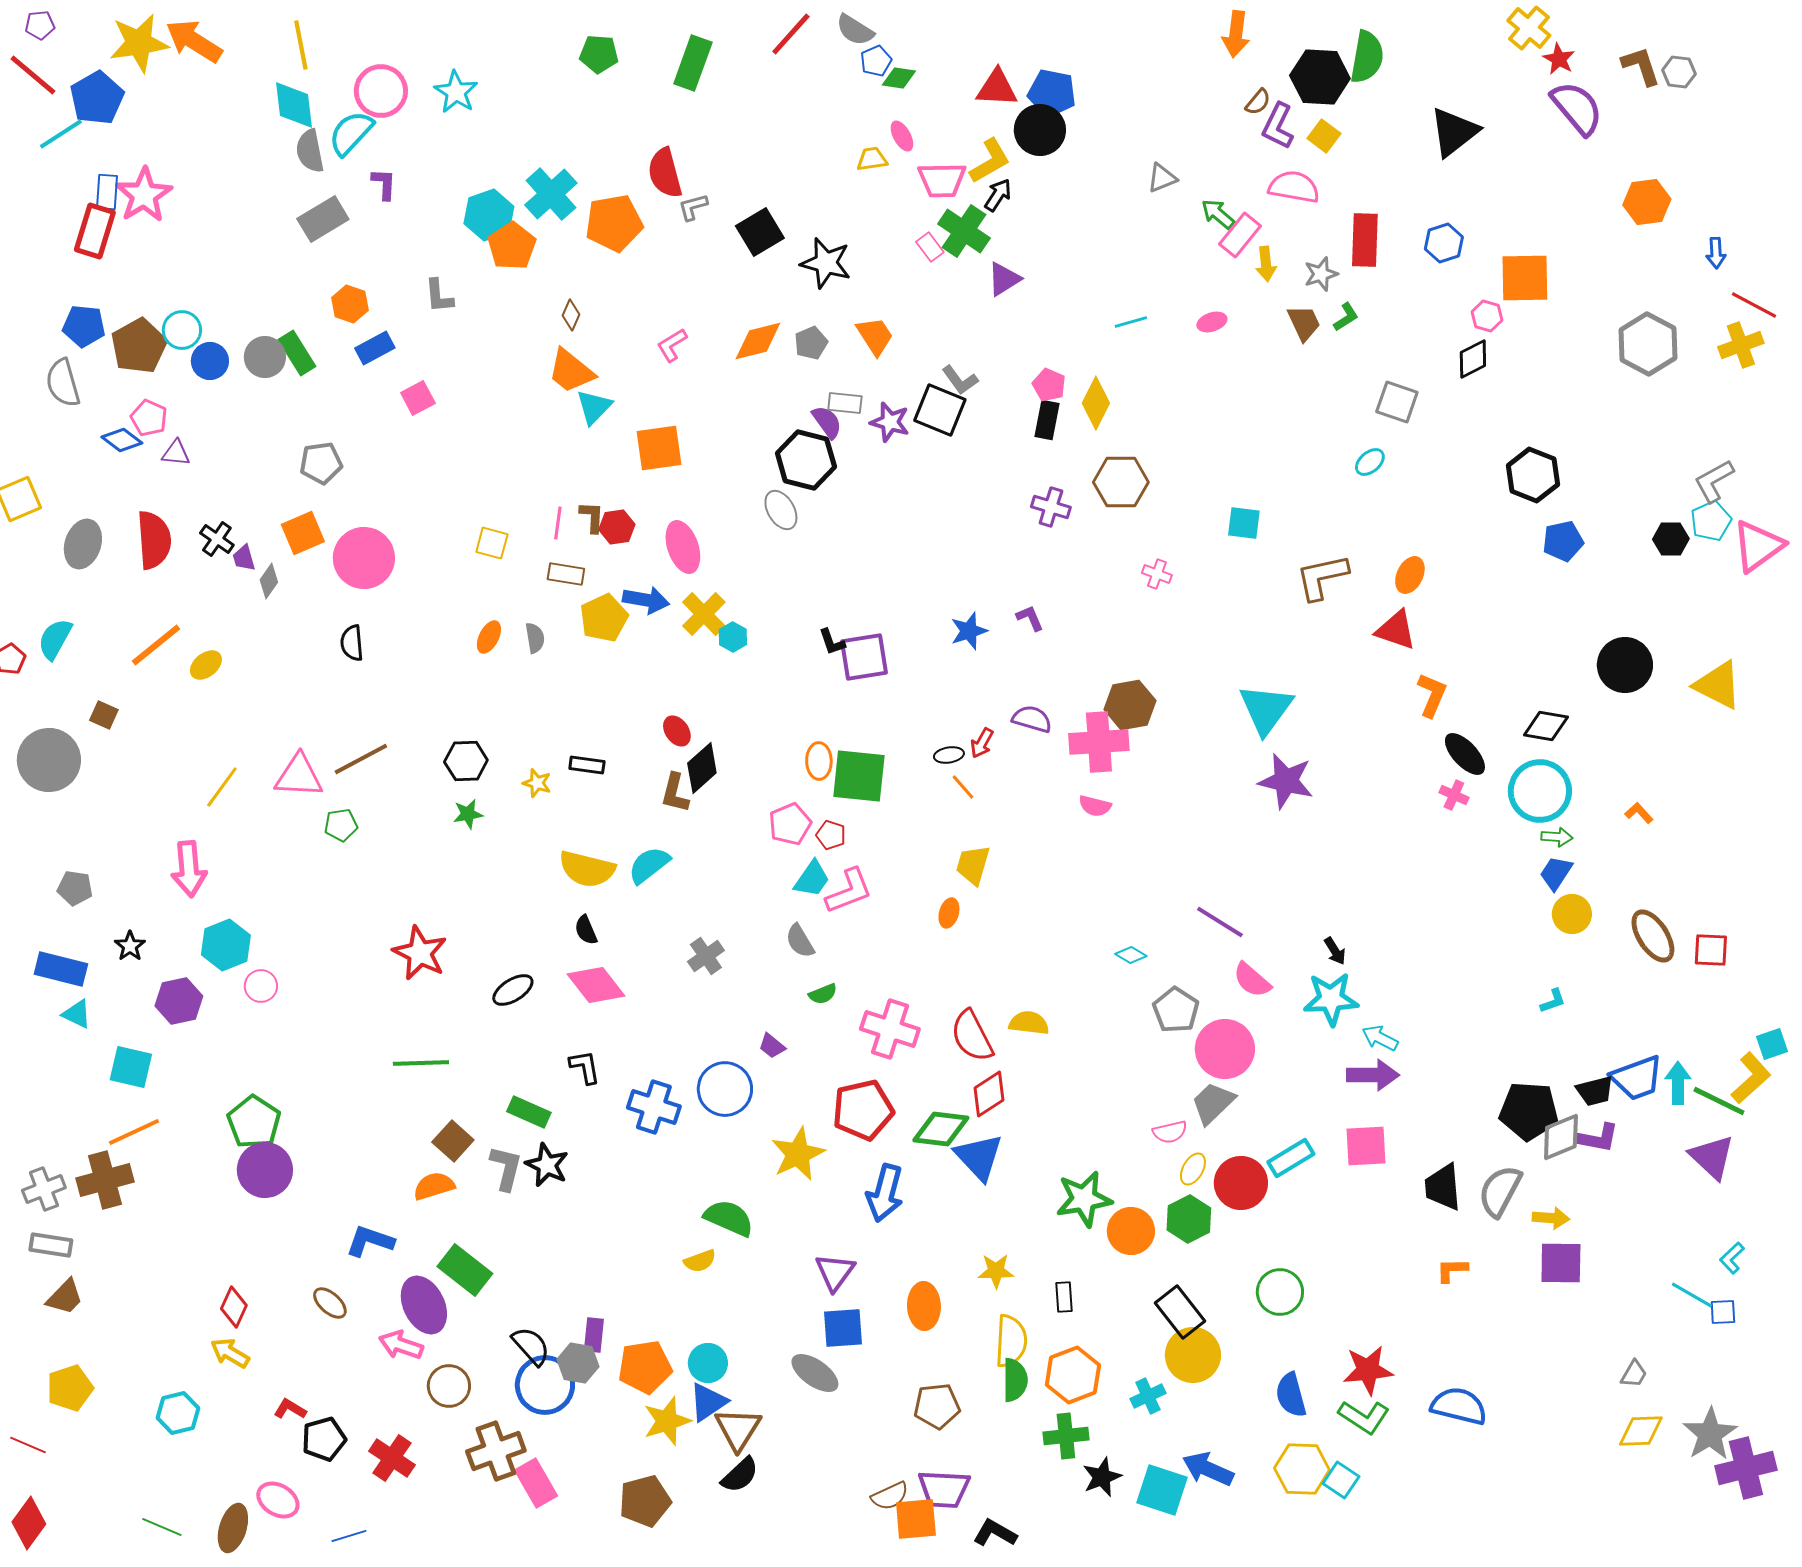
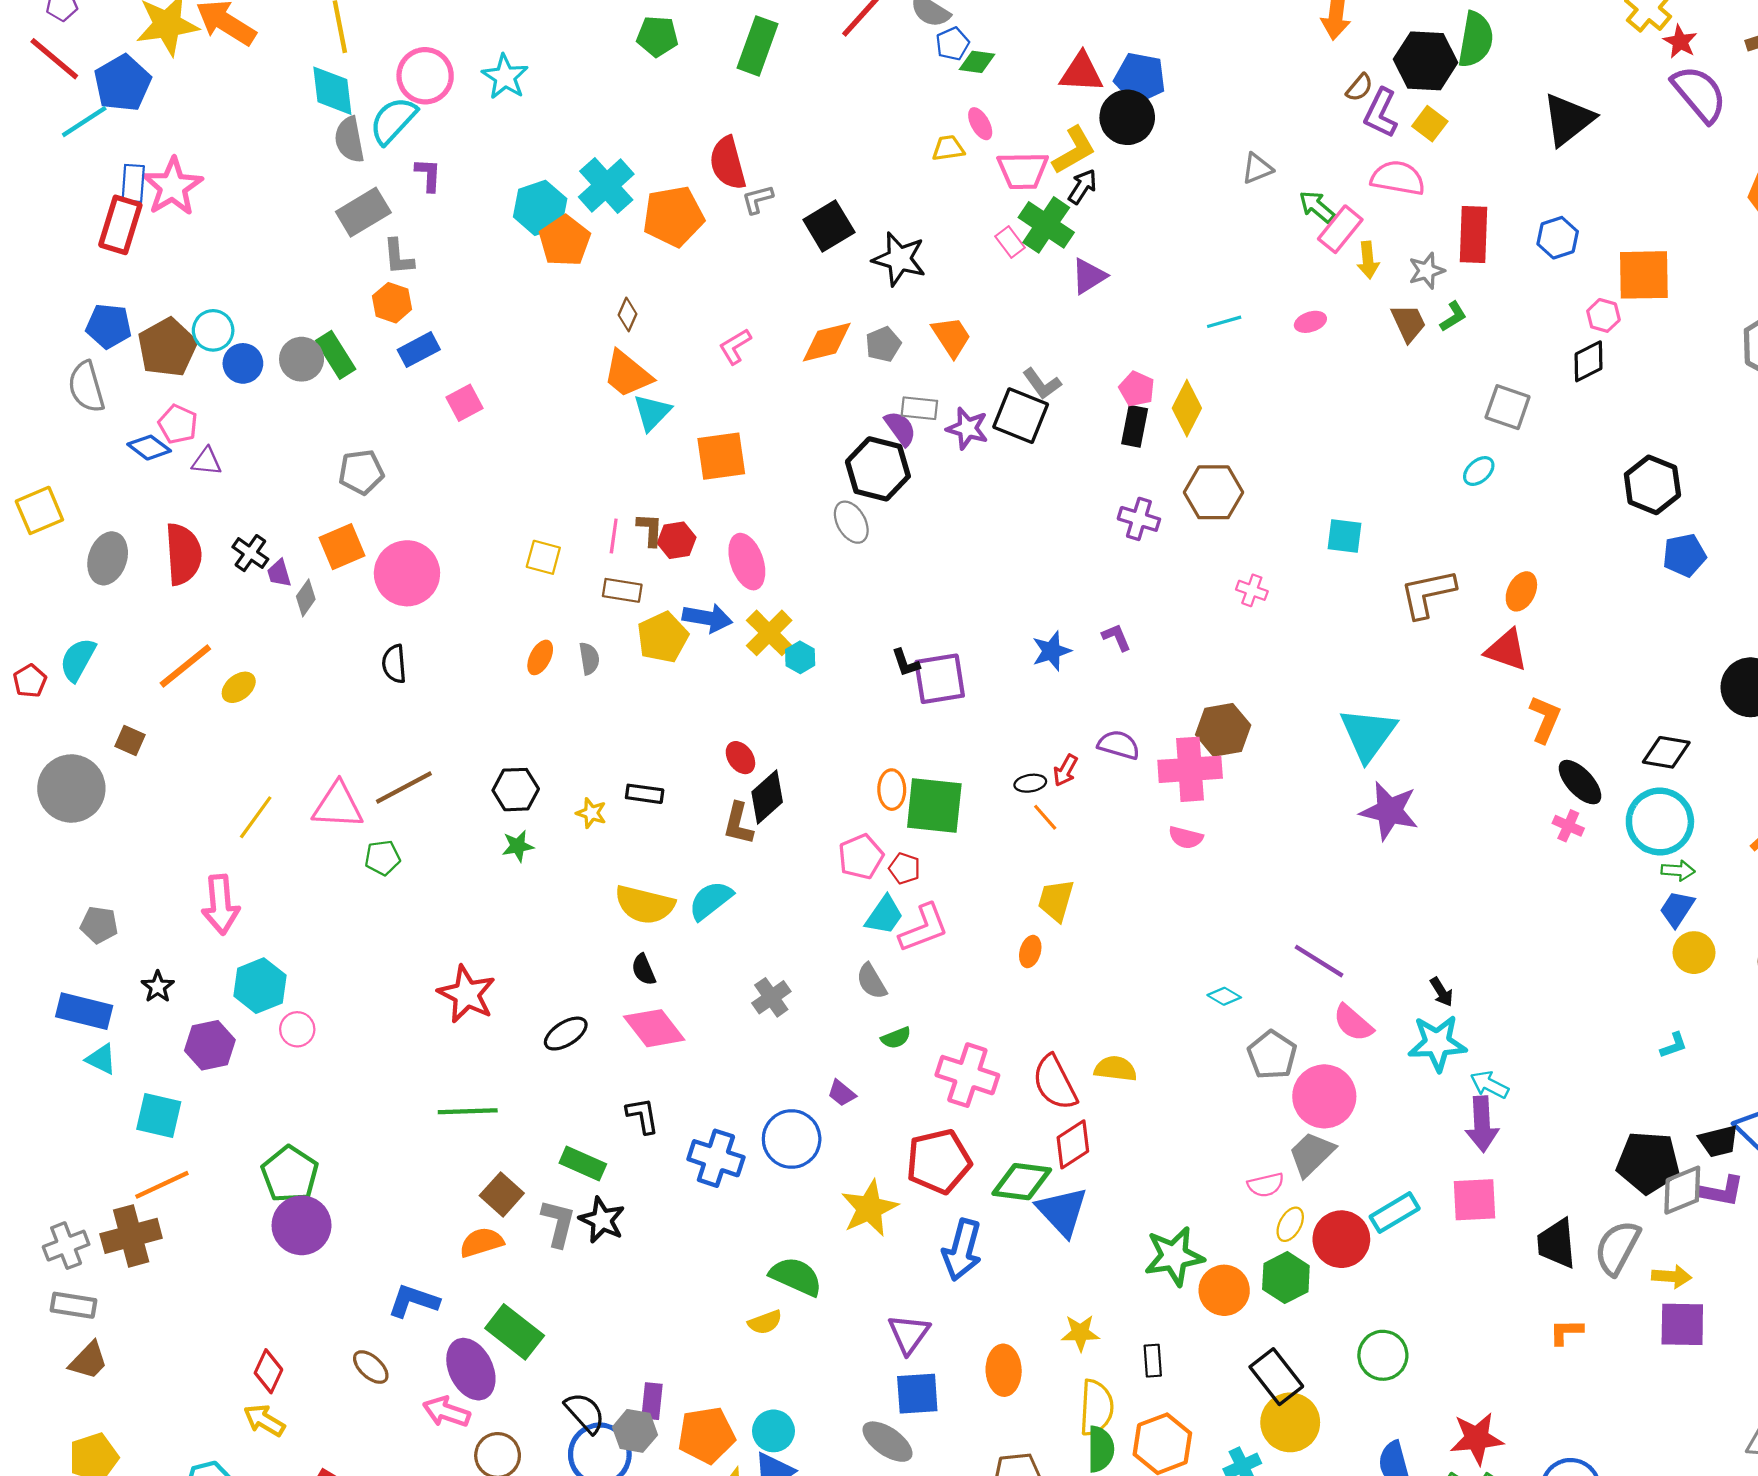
gray L-shape: (439, 296) -> (398, 257), moved
purple arrow: (1373, 1075) -> (1482, 1124), turned 87

